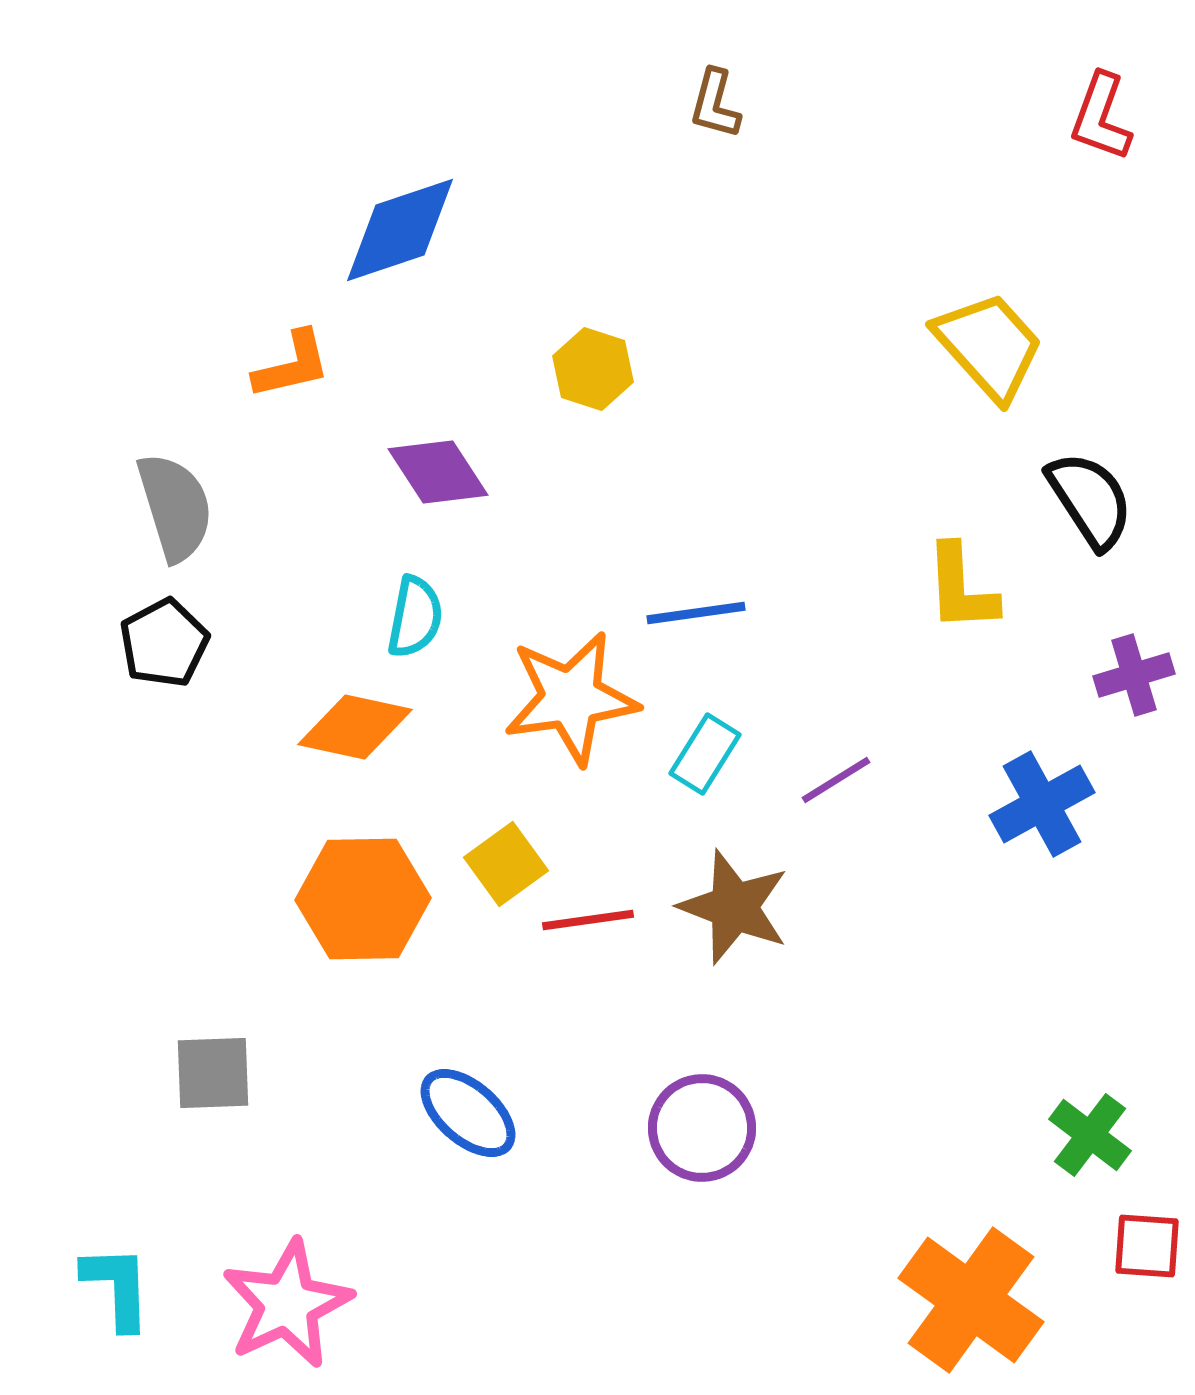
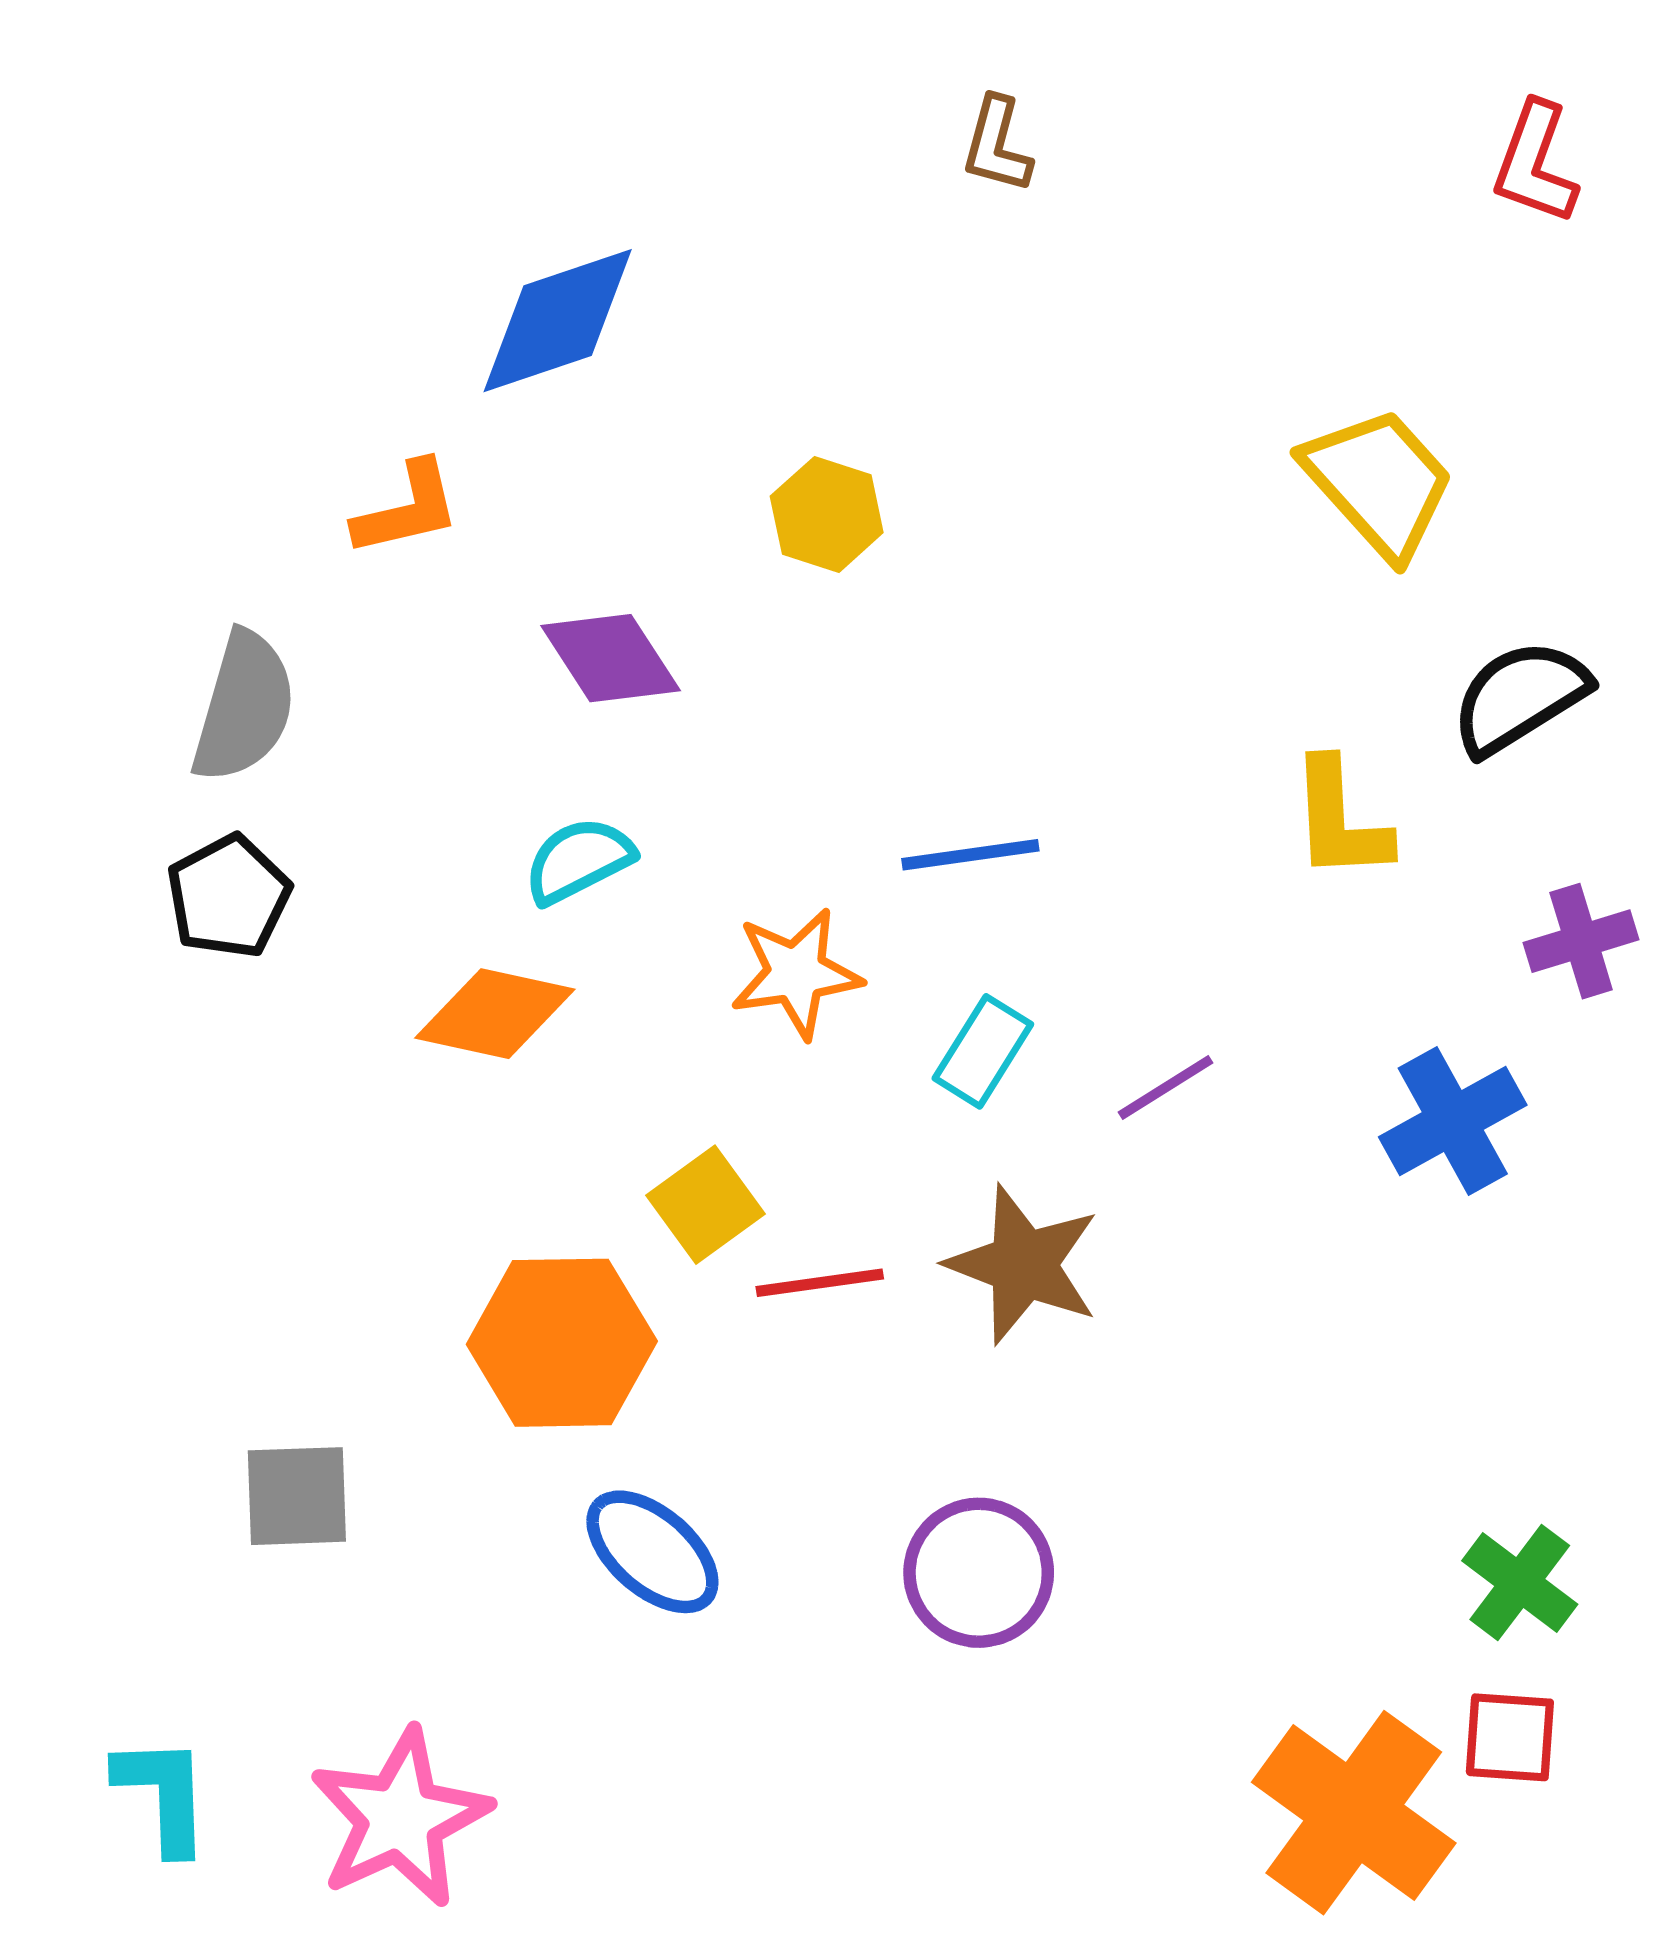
black semicircle: (1090, 500) -> (1520, 697), turned -89
gray semicircle: (175, 507) -> (244, 707), turned 33
cyan semicircle: (415, 617) -> (579, 860), turned -128
orange star: (571, 698) -> (796, 973), size x0.7
orange hexagon: (363, 899) -> (562, 1343), moved
red square: (1147, 1246) -> (1510, 1737), moved

